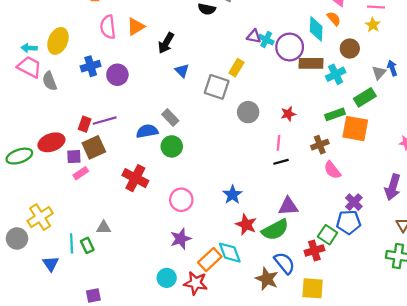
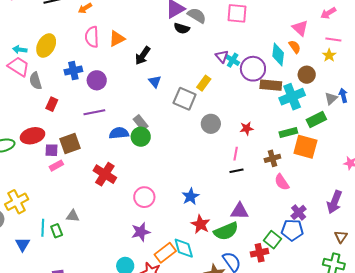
purple triangle: (254, 36) -> (222, 56), turned 32
cyan cross: (336, 74) -> (292, 97), size x1.4
purple line: (105, 121) -> (94, 112), moved
red rectangle: (85, 124) -> (52, 104), moved
green circle: (172, 146) -> (141, 137), moved

